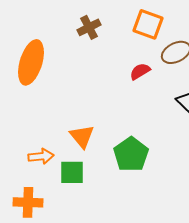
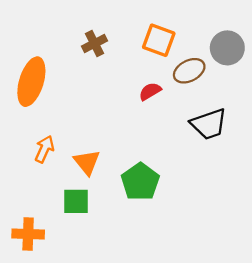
orange arrow: (41, 156) -> (44, 149), moved, turned -60

